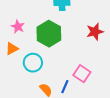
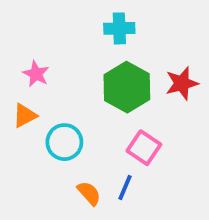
green hexagon: (49, 34) -> (127, 87), moved
pink square: (82, 74) -> (144, 148), moved

